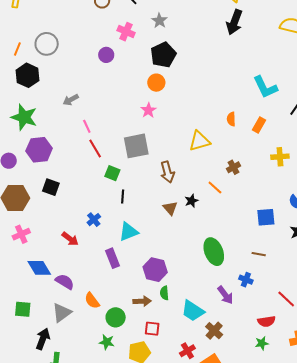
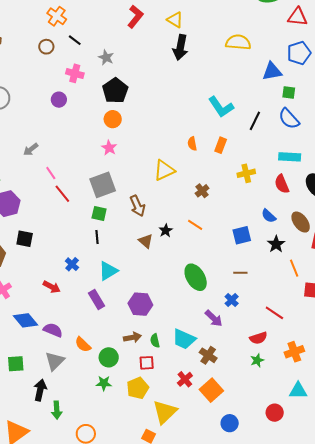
green square: (112, 173) -> (99, 214), moved
orange line: (215, 188) -> (195, 225), moved
blue cross: (246, 280) -> (232, 300), turned 32
green semicircle: (164, 293) -> (155, 341), moved

